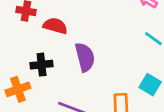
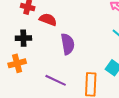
black cross: (42, 65) -> (23, 38), moved

